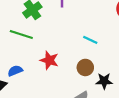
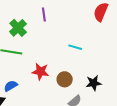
brown circle: (85, 67) -> (65, 79), moved

